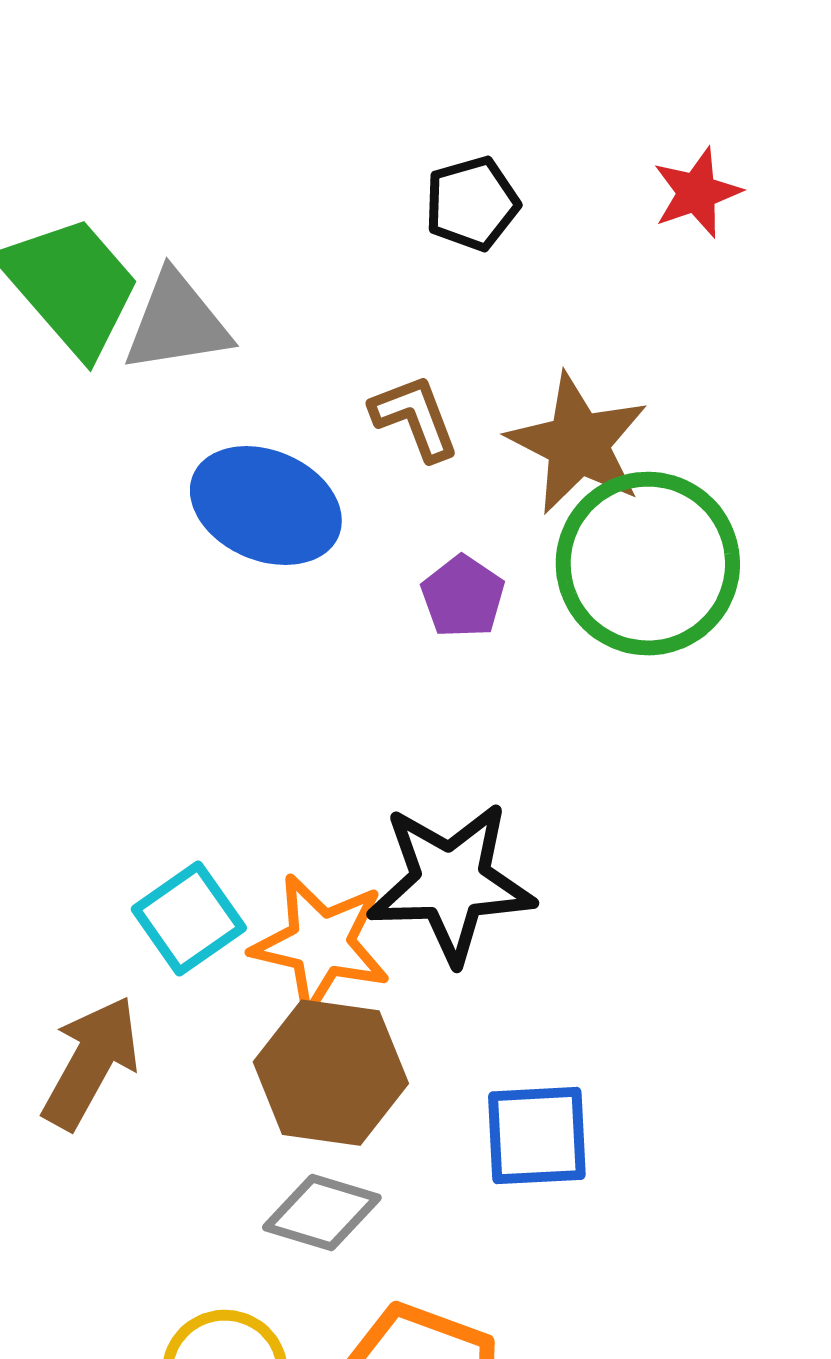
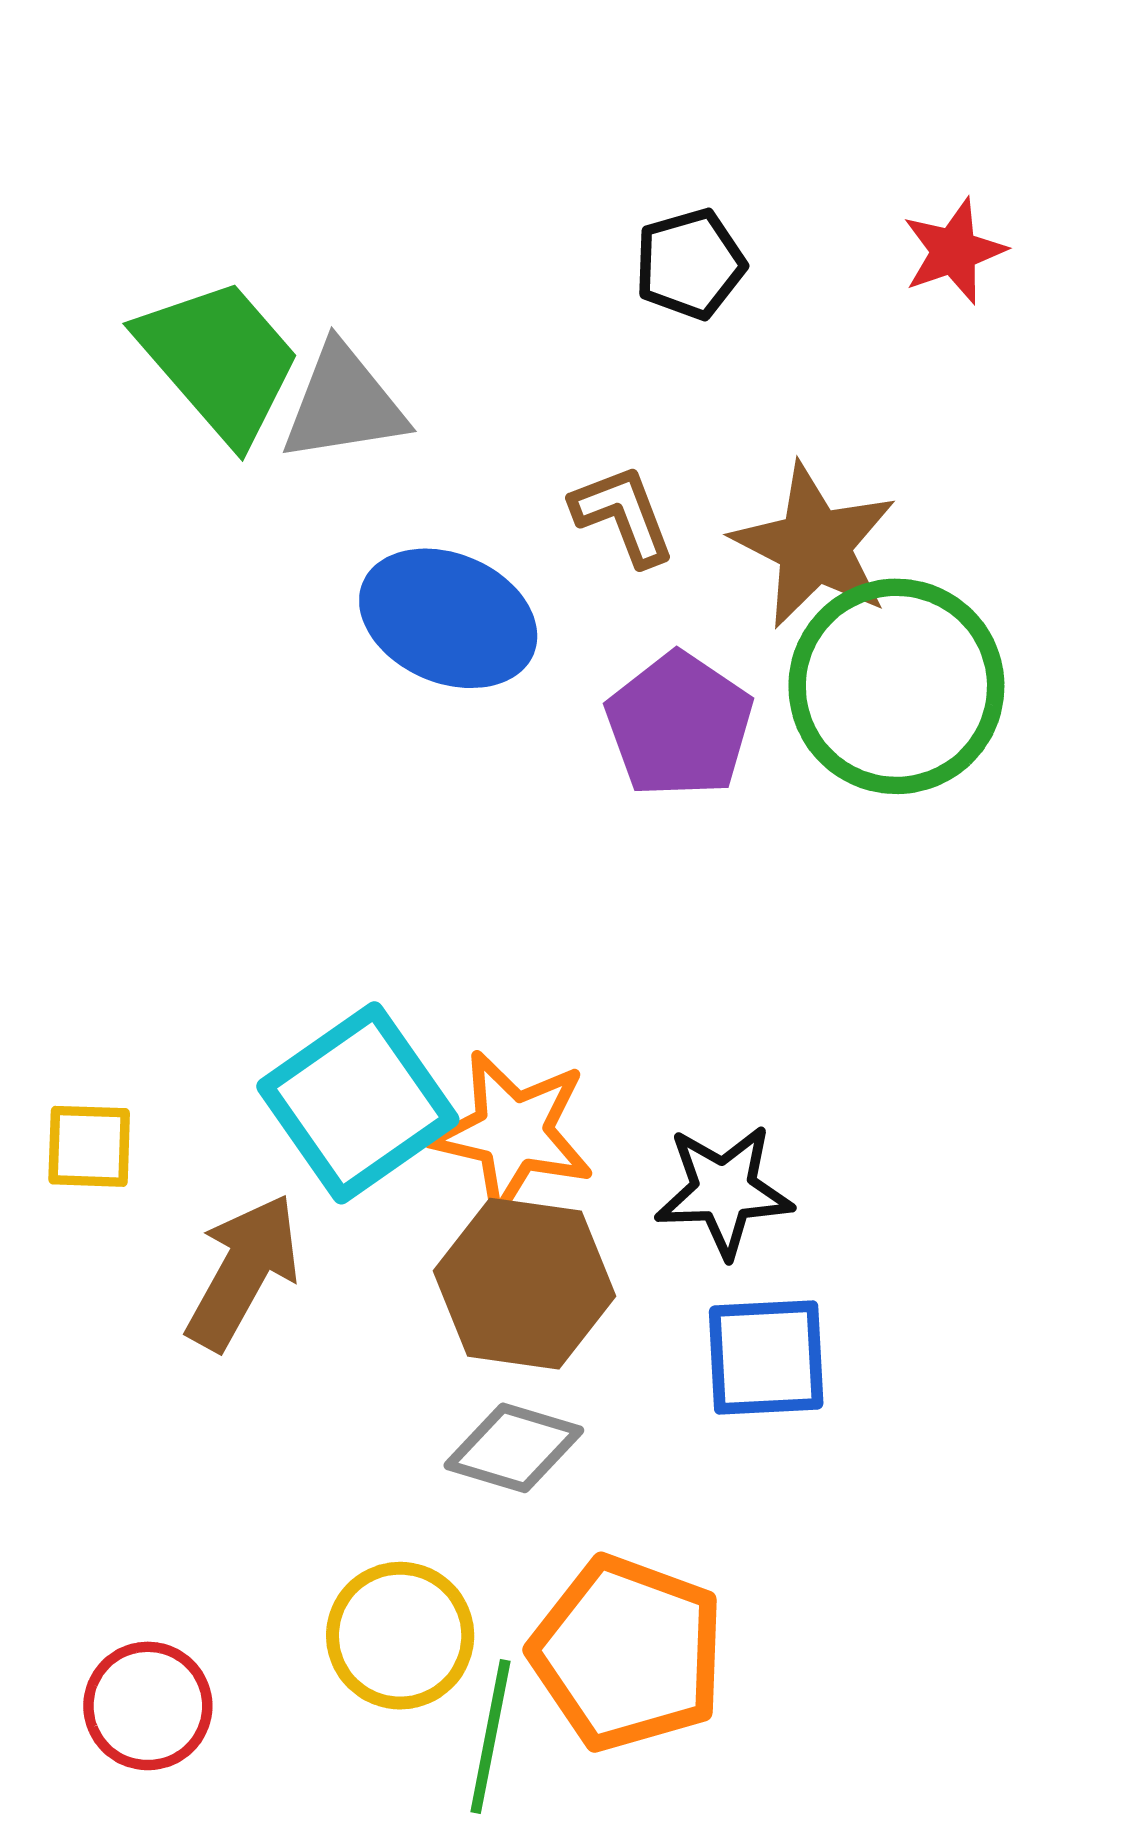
purple pentagon: (463, 597) -> (679, 725), size x1.5
black star: (451, 883) -> (724, 1191), moved, size x0.7
cyan square: (189, 919) -> (358, 1103), size x1.5

